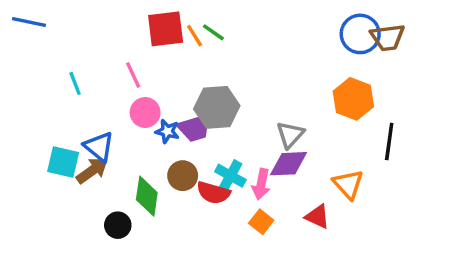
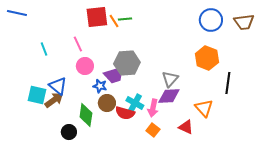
green line: (213, 32) -> (125, 19), turned -40
brown trapezoid: (387, 37) -> (244, 22), moved
blue star: (167, 131) -> (100, 86), moved

